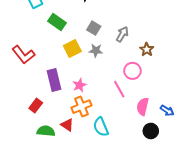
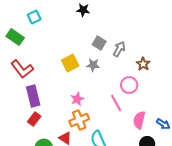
green rectangle: (57, 22) -> (15, 37), moved
gray square: (94, 28) -> (99, 43), moved
purple rectangle: (54, 80) -> (33, 96), moved

